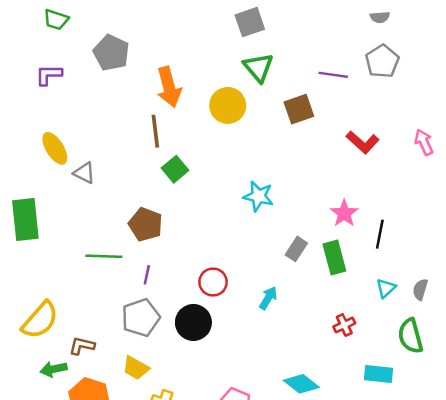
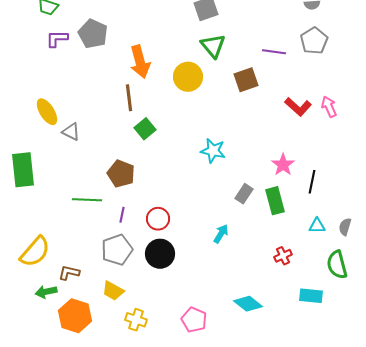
purple L-shape: (49, 75) -> (57, 39), moved
pink arrow: (424, 142) -> (329, 107), moved
red circle: (213, 282) -> (158, 219), moved
cyan triangle: (386, 288) -> (317, 226), turned 42

